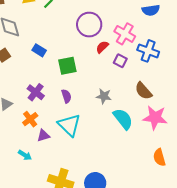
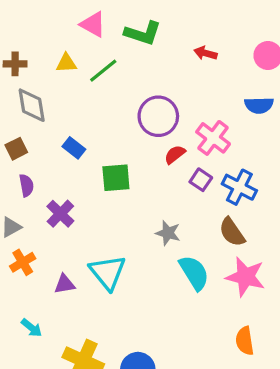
blue cross: (148, 51) -> (239, 187), moved
purple semicircle: (66, 96) -> (26, 185), moved
orange cross: (30, 119) -> (23, 262), moved
cyan arrow: (25, 155) -> (32, 328), moved

